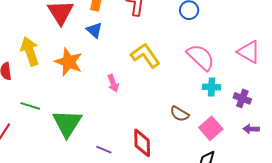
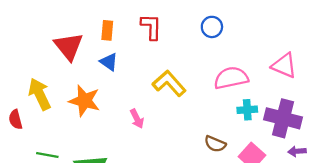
pink semicircle: (201, 57) -> (231, 78), turned -48
purple cross: (242, 98) -> (283, 118), size x1.8

